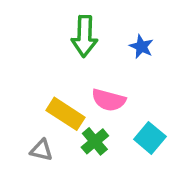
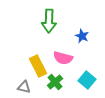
blue star: (141, 47) -> (82, 36), moved
yellow rectangle: (65, 114) -> (38, 66), turned 30

